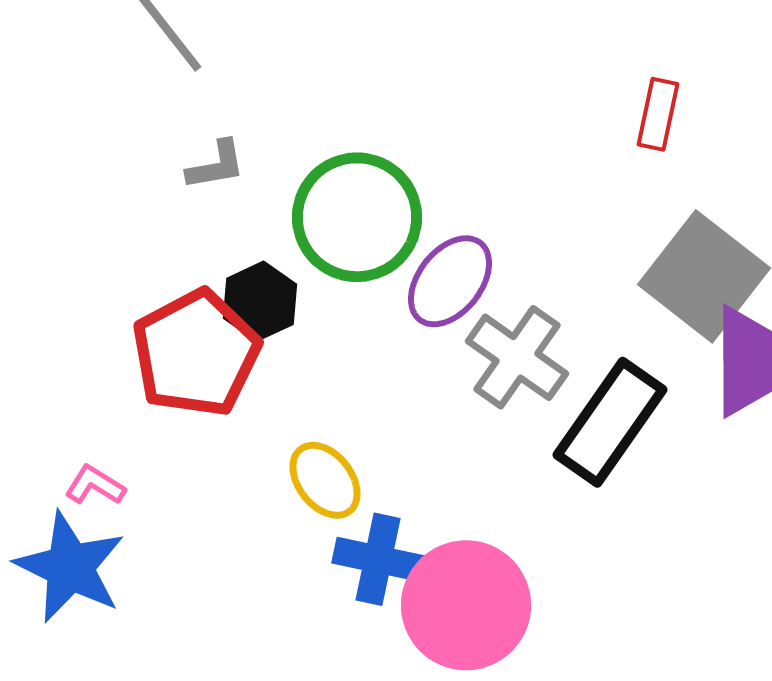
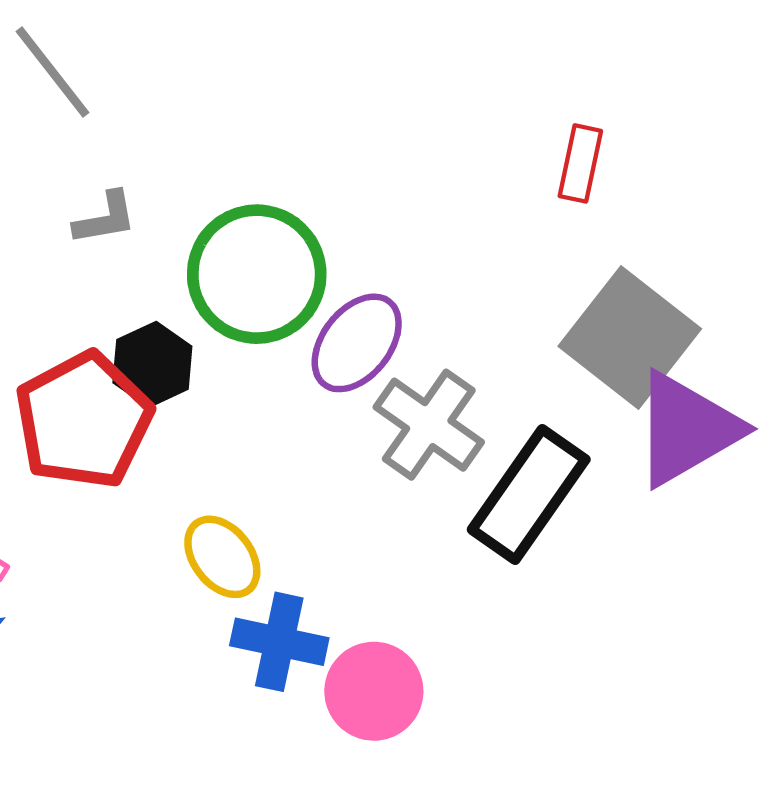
pink circle: (466, 605) -> (374, 691), size x0.7

